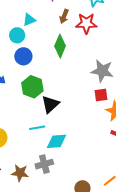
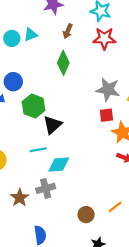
red star: (86, 23) -> (104, 39), moved
cyan circle: (17, 35) -> (12, 38), moved
blue circle: (23, 56) -> (13, 82), moved
brown star: (20, 173) -> (20, 198), turned 30

